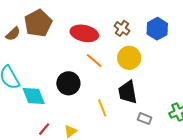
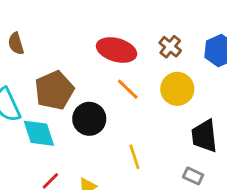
brown pentagon: (38, 23) -> (54, 90), moved
brown semicircle: (13, 34) -> (16, 44), turned 112
black trapezoid: (128, 92) -> (204, 136), moved

